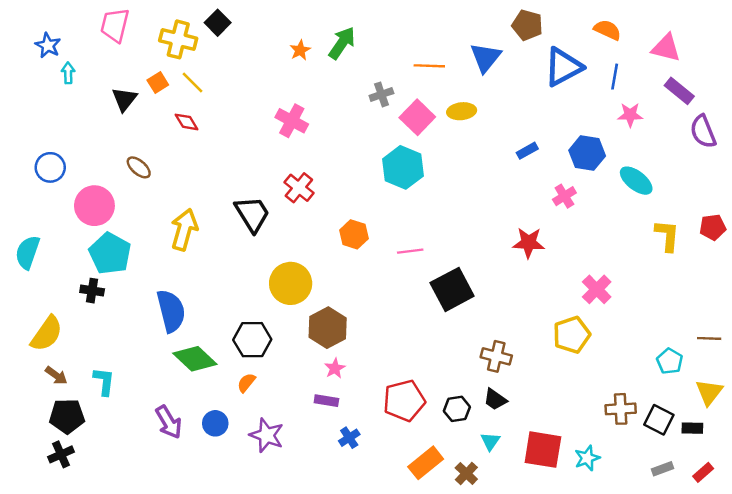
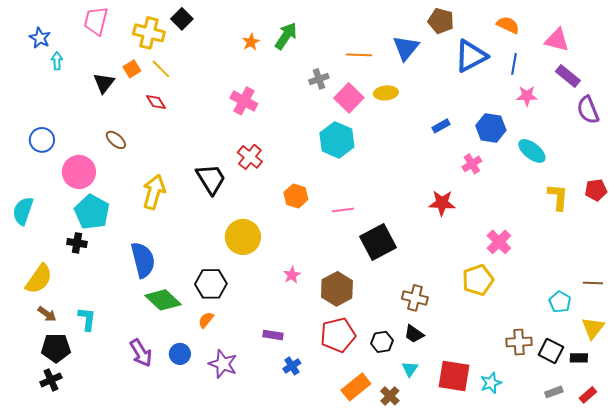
brown hexagon: (328, 328) -> (337, 289), moved
pink star: (335, 368) -> (292, 275), moved

